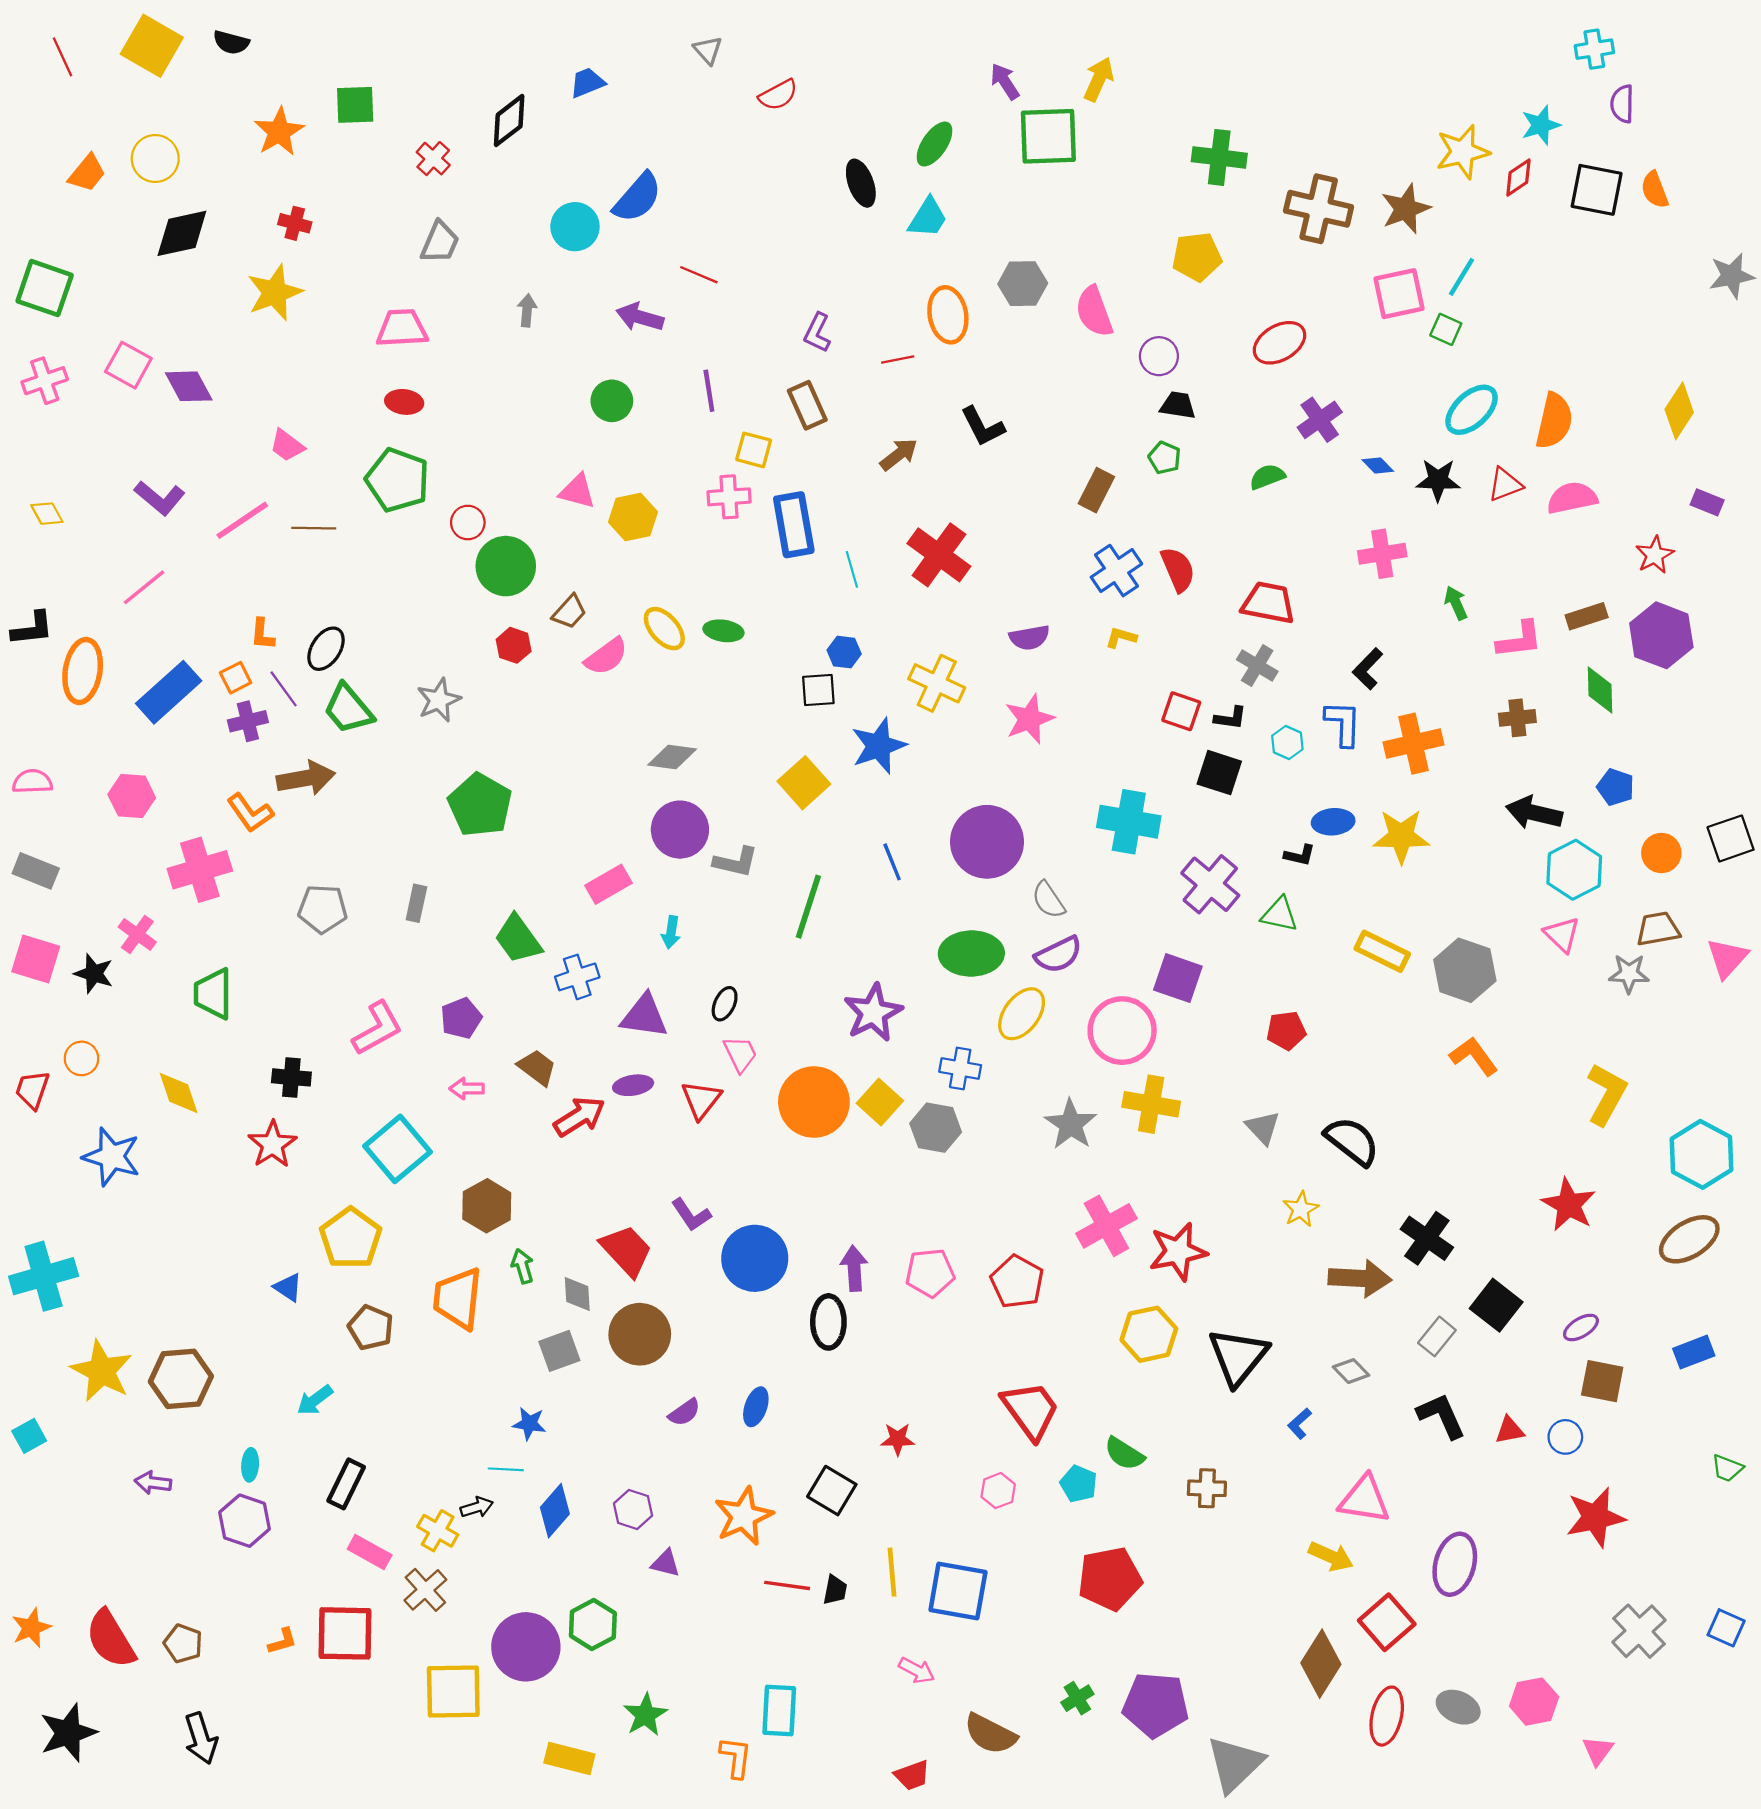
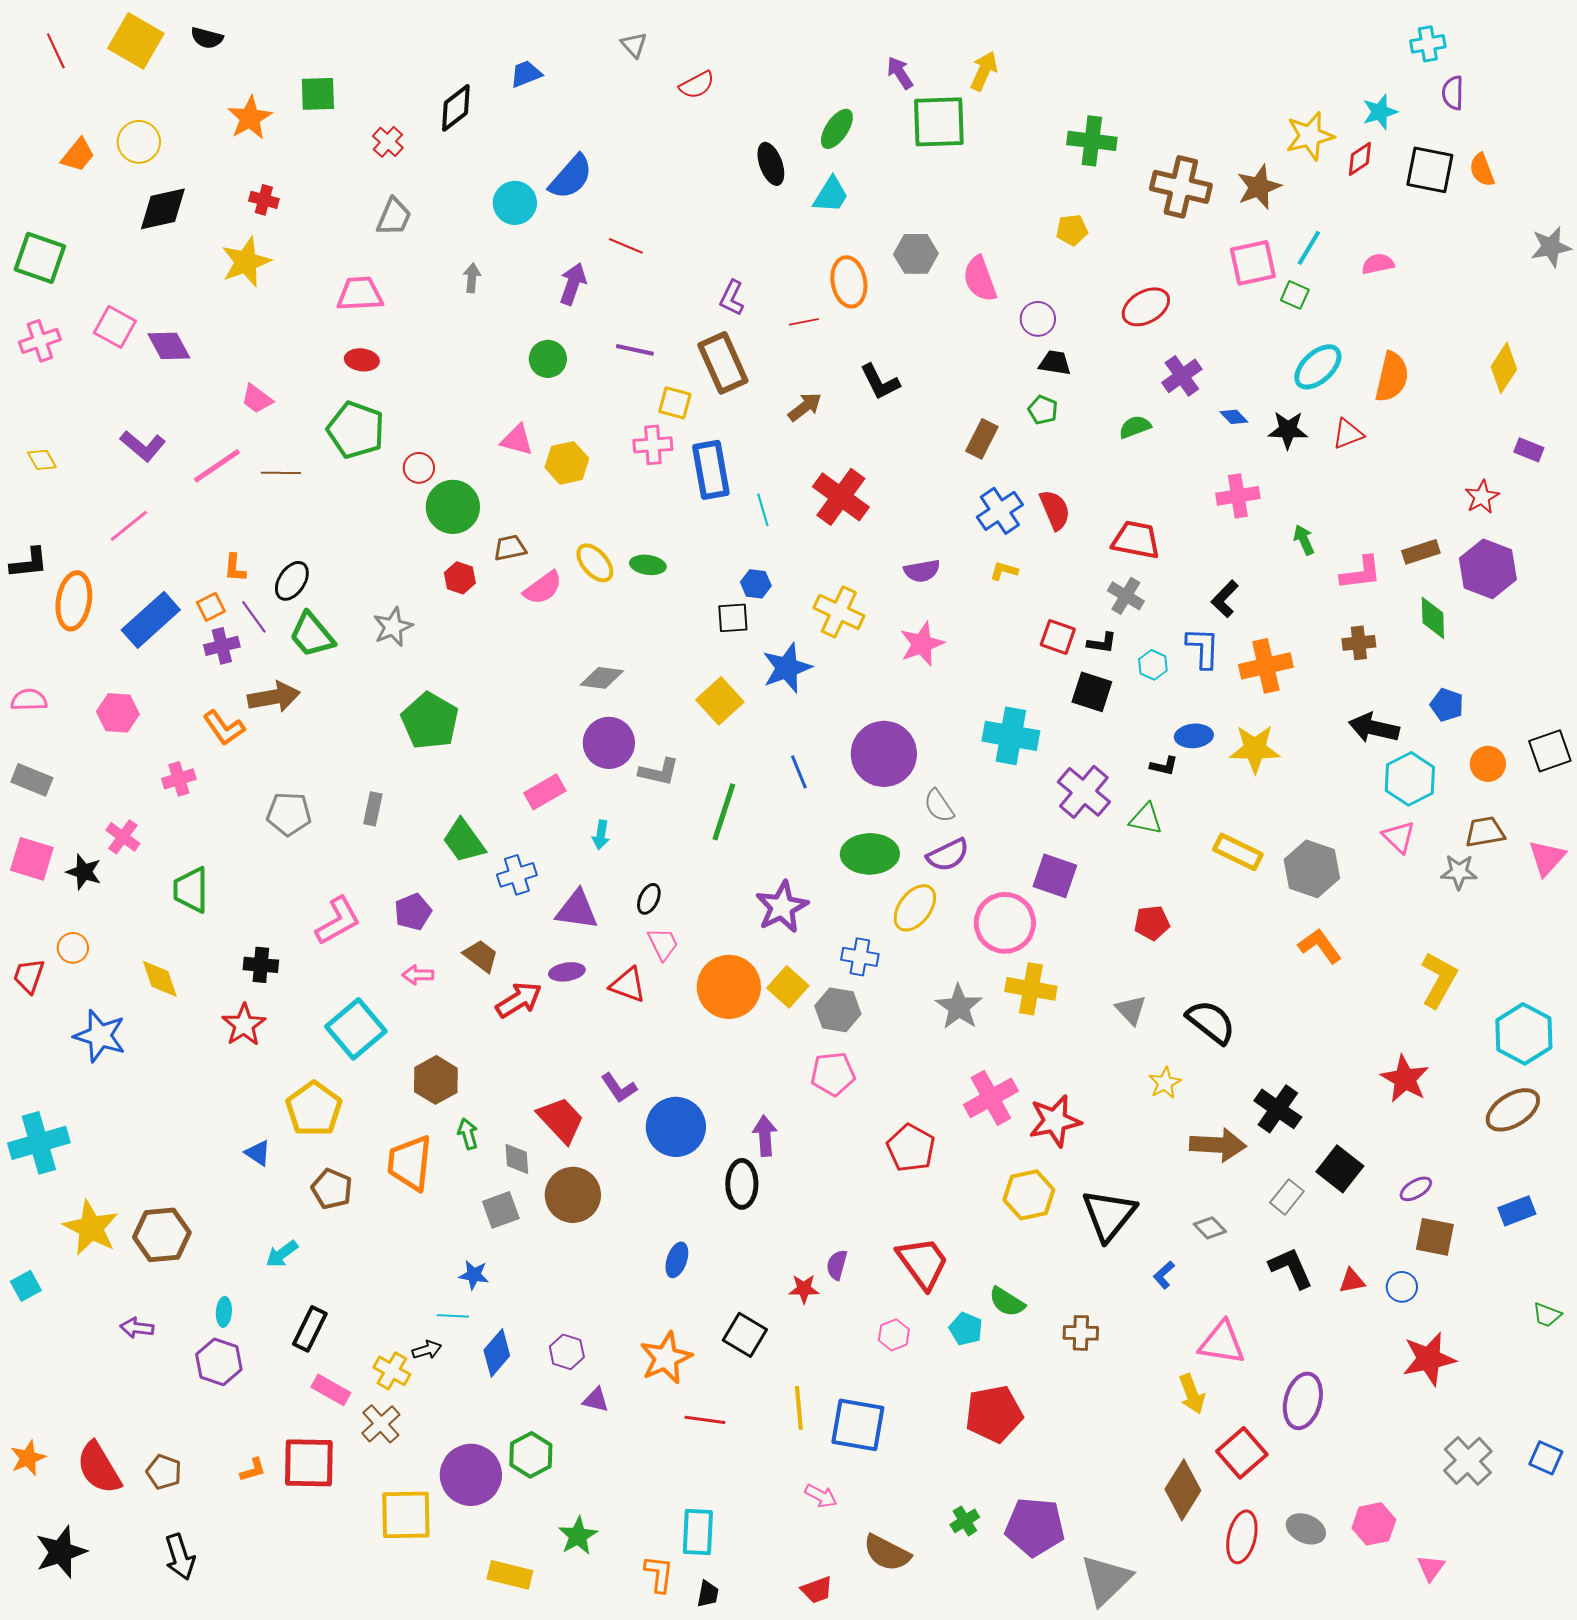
yellow pentagon: (1197, 257) -> (1072, 230), size x0.7
purple arrow: (640, 317) -> (573, 284), turned 93
purple line: (709, 391) -> (635, 350), turned -69
brown rectangle: (807, 405) -> (723, 363), size x1.4
pink semicircle: (1572, 498) -> (1378, 264), moved, size x0.7
brown trapezoid: (569, 612) -> (510, 548), turned -144
pink cross: (200, 870) -> (179, 779), size x0.6
red triangle: (701, 1100) -> (628, 985), turned -48
pink pentagon: (930, 1273) -> (833, 1074), moved
purple semicircle: (684, 1412) -> (837, 1265), moved, turned 140
yellow arrow: (1331, 1556) -> (1192, 1394), turned 45
black trapezoid: (835, 1590) -> (708, 1594), moved

